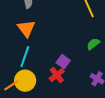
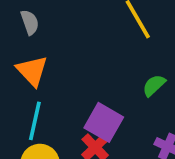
purple square: (63, 62) -> (104, 122), size x1.5

